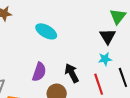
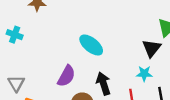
cyan ellipse: (46, 31) -> (91, 45), moved

